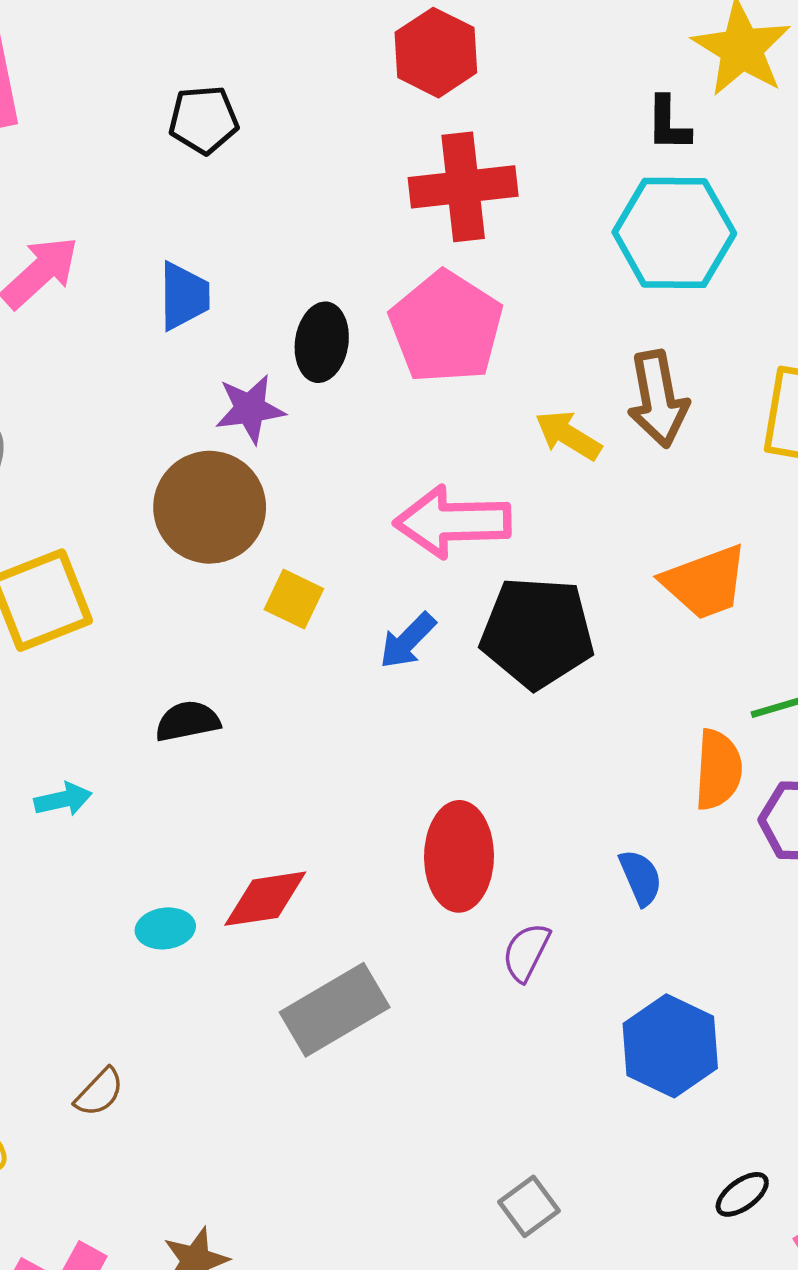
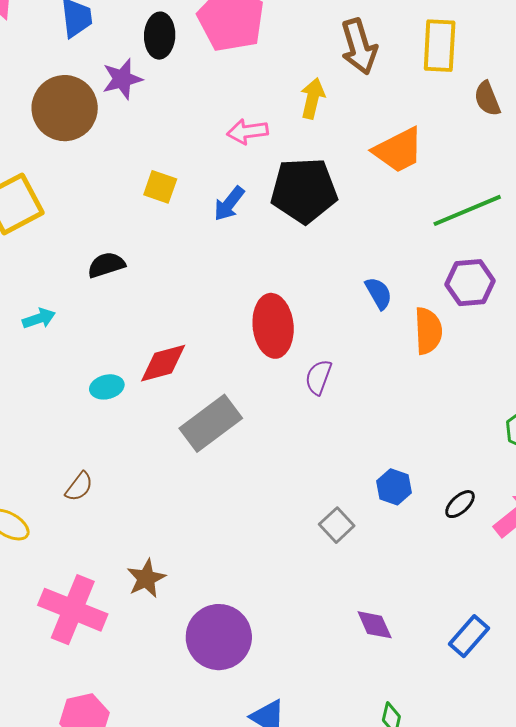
yellow arrow: (568, 435) -> (313, 98), moved, turned 78
brown circle: (210, 507) -> (65, 108), moved
pink arrow: (453, 522) -> (247, 132), size x0.6
orange semicircle: (718, 770) -> (428, 331), moved
blue semicircle: (641, 878) -> (379, 293), moved
blue hexagon: (670, 1046) -> (394, 487), moved, size x0.6

